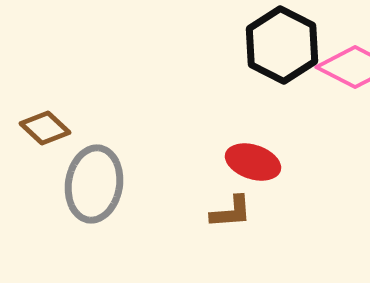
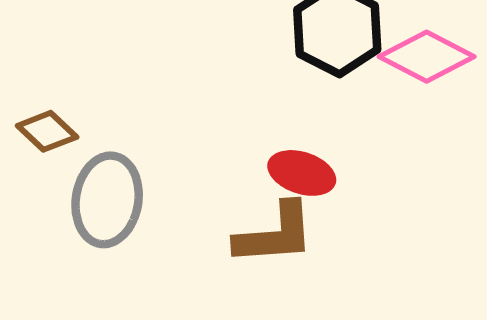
brown L-shape: (231, 212) -> (275, 234), size x1.6

